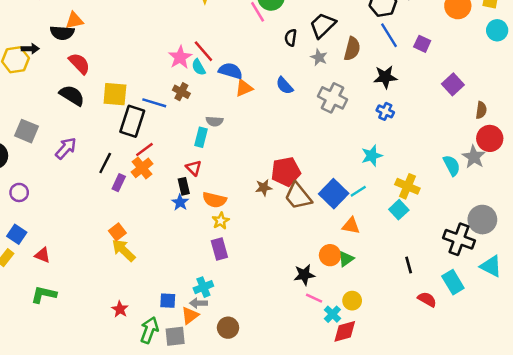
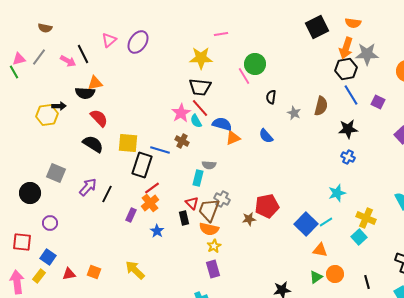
black trapezoid: (323, 25) -> (200, 87), moved, turned -130
gray cross: (332, 98) -> (222, 199), moved, size x0.7
black line: (105, 163) -> (107, 194), moved
brown trapezoid: (298, 196) -> (209, 210), moved, turned 60
blue star: (180, 202) -> (157, 231), moved
orange square: (117, 232) -> (94, 272), moved, turned -32
red triangle: (42, 255) -> (69, 274), turned -32
orange circle: (330, 255) -> (335, 274), moved

